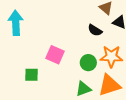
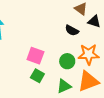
green square: (32, 75) -> (37, 76), moved, turned 32

